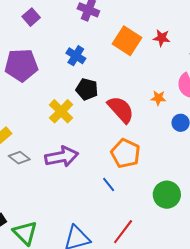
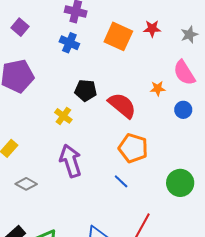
blue cross: (76, 56) -> (69, 43), moved
yellow cross: (61, 111) -> (63, 116), size x0.7
purple arrow: (62, 157) -> (71, 161), turned -88
gray diamond: (19, 158) -> (26, 184), moved

